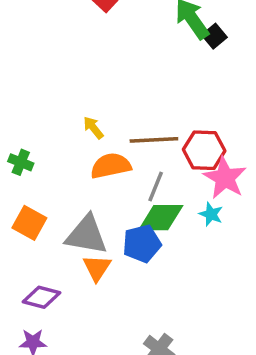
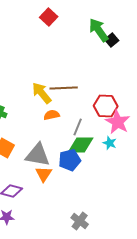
yellow arrow: (93, 128) -> (42, 93), size x1.6
brown line: (154, 140) -> (64, 88), moved
orange semicircle: (111, 166) -> (52, 115), size x0.7

